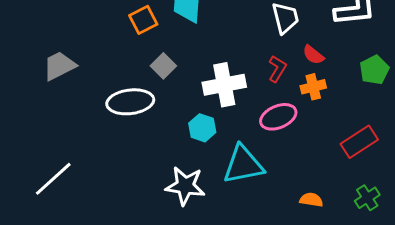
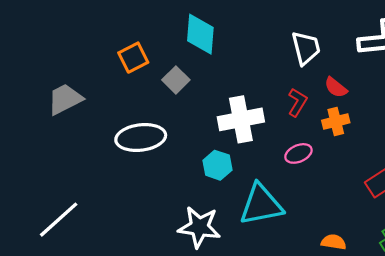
orange square: (143, 20) -> (133, 58), moved
gray square: (163, 66) -> (176, 80), moved
pink ellipse: (278, 117) -> (298, 153), size x0.7

